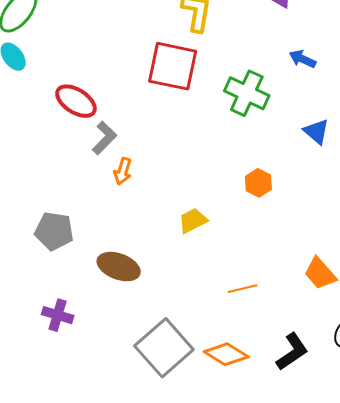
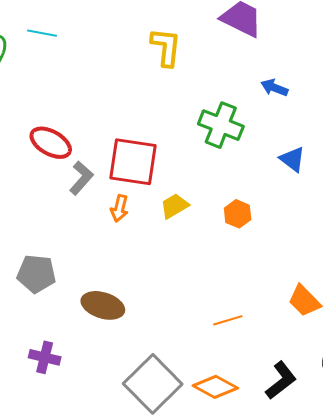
red square: (173, 66) -> (133, 162), moved
orange arrow: (123, 171) -> (119, 208), moved
yellow trapezoid: (193, 221) -> (174, 206), moved

